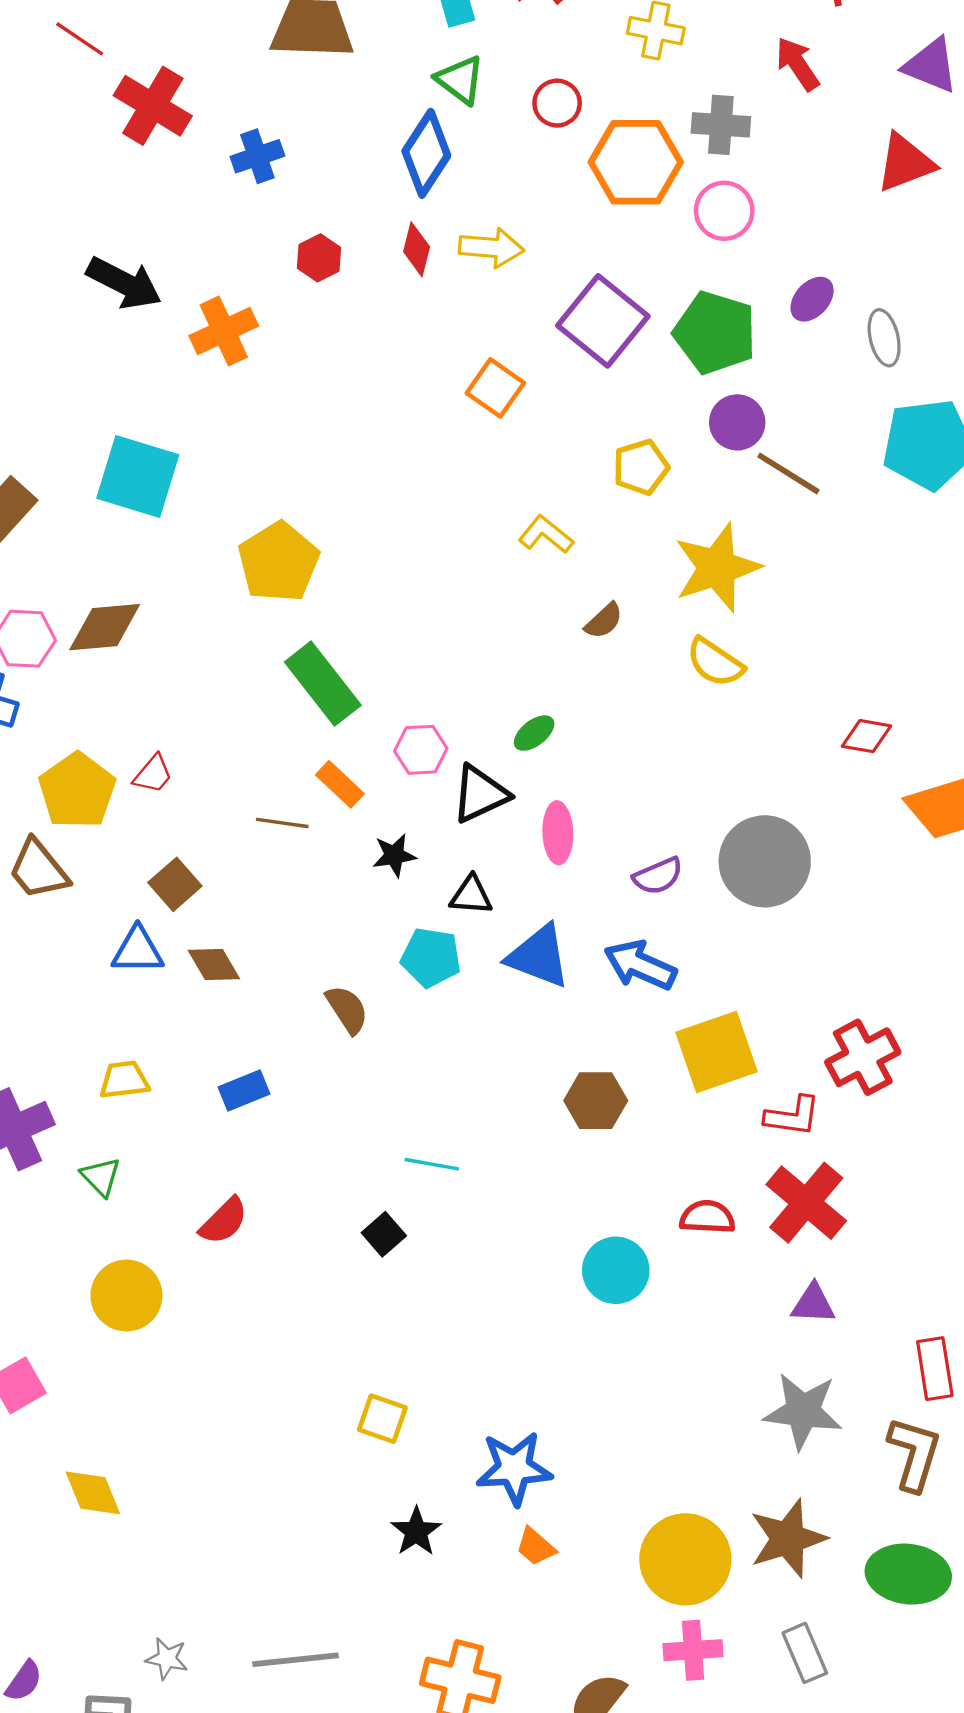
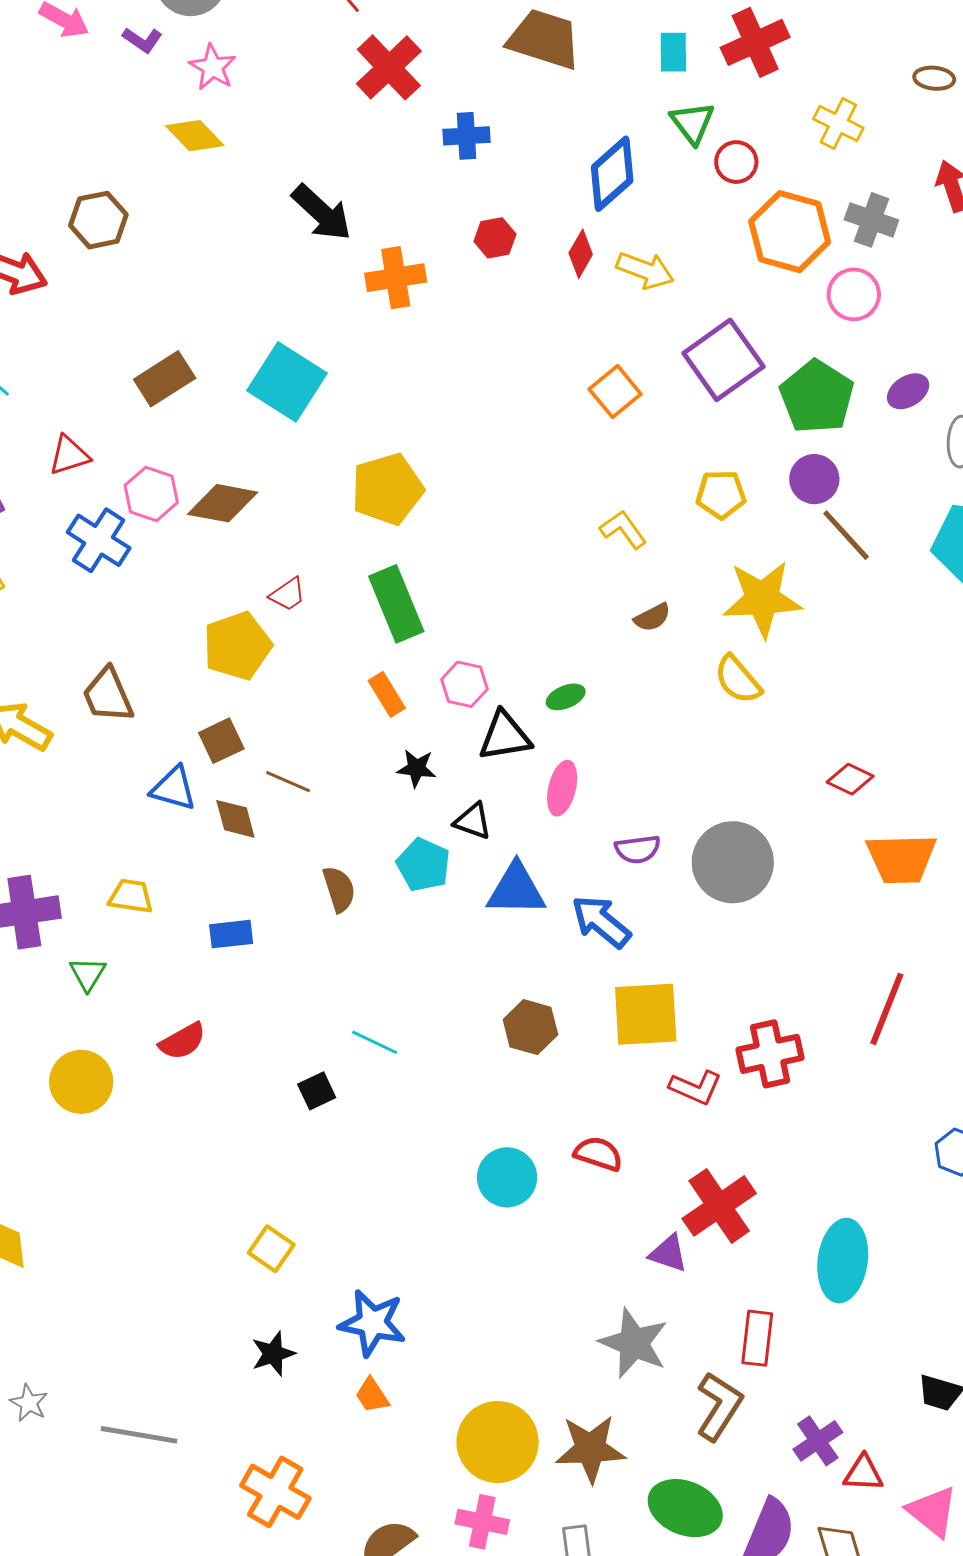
green triangle: (460, 80) -> (692, 123), moved
red trapezoid: (153, 774) -> (288, 594), moved
yellow pentagon: (77, 791) -> (237, 646), moved
brown line: (282, 823) -> (288, 782), moved
blue triangle: (539, 956) -> (516, 890), turned -36
red cross: (806, 1203) -> (719, 1206), moved

